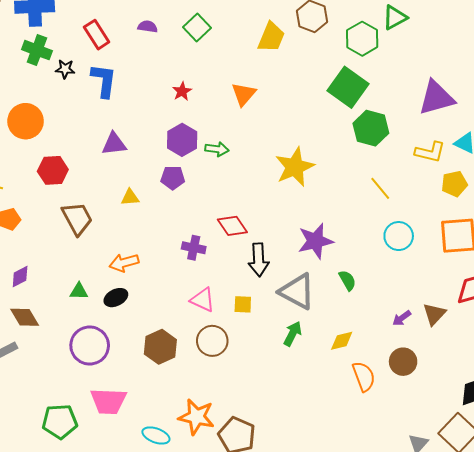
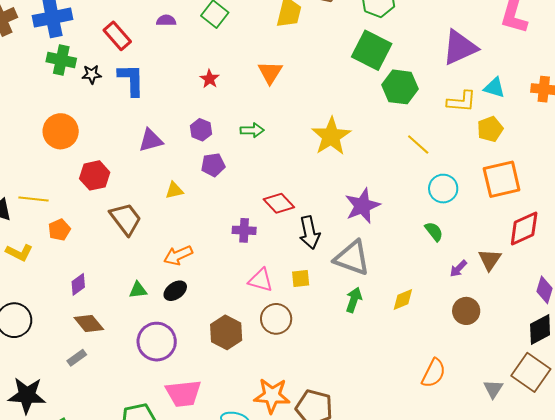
purple hexagon: (182, 140) -> (201, 130), moved, size x0.7
green semicircle: (347, 280) -> (434, 231), moved
orange semicircle: (364, 376) -> (434, 373), moved, turned 56

